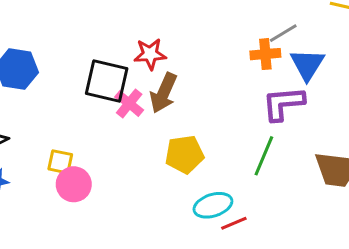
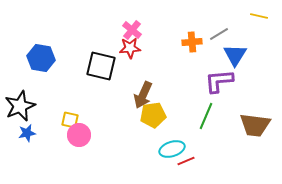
orange cross: (265, 54) -> (192, 42), moved
brown arrow: (164, 93) -> (143, 95), moved
pink cross: (129, 103) -> (132, 30), moved

